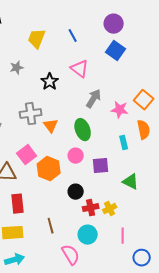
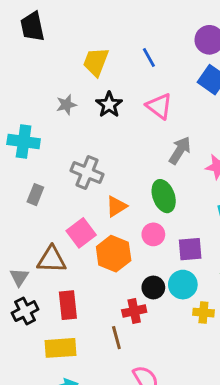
black star: (50, 82) -> (109, 105), moved
gray cross: (31, 114) -> (87, 172), turned 30
orange triangle: (51, 126) -> (116, 206), moved, turned 35
red cross: (91, 208) -> (134, 311), moved
yellow cross: (110, 209) -> (203, 313), turned 32
cyan circle: (88, 235) -> (183, 285), moved

